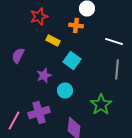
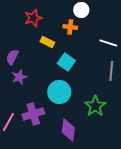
purple star: (44, 76) -> (19, 77), moved
cyan circle: (65, 90) -> (59, 92), size x1.5

